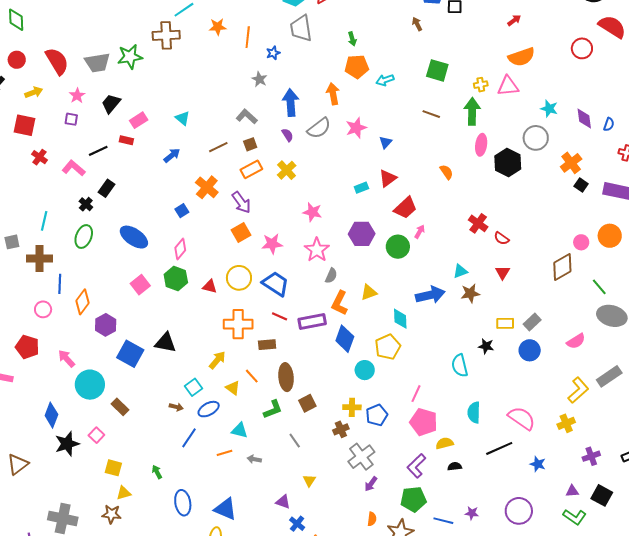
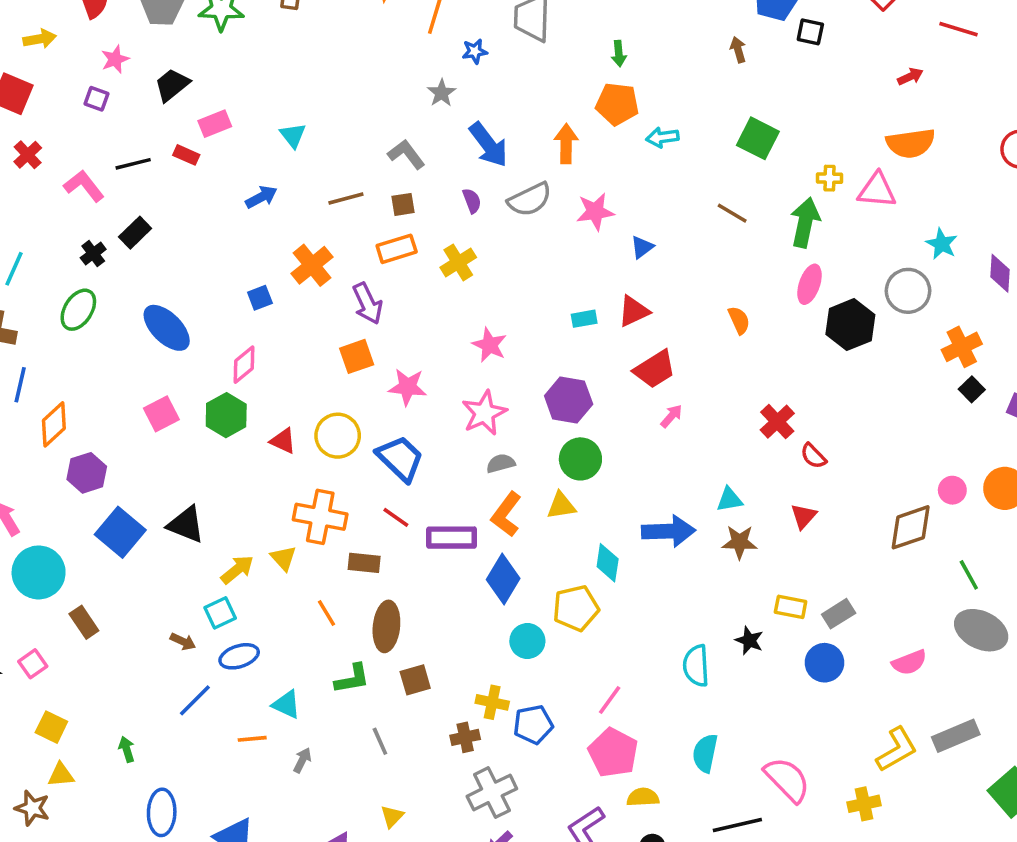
blue arrow: (291, 103) -> (489, 145), turned 136
green circle: (398, 247) -> (580, 459), moved
gray semicircle: (331, 276) -> (501, 463), turned -140
yellow arrow: (217, 360) -> (237, 570), moved
yellow triangle: (233, 388) -> (283, 558), moved
gray arrow: (254, 459) -> (302, 760), turned 96

